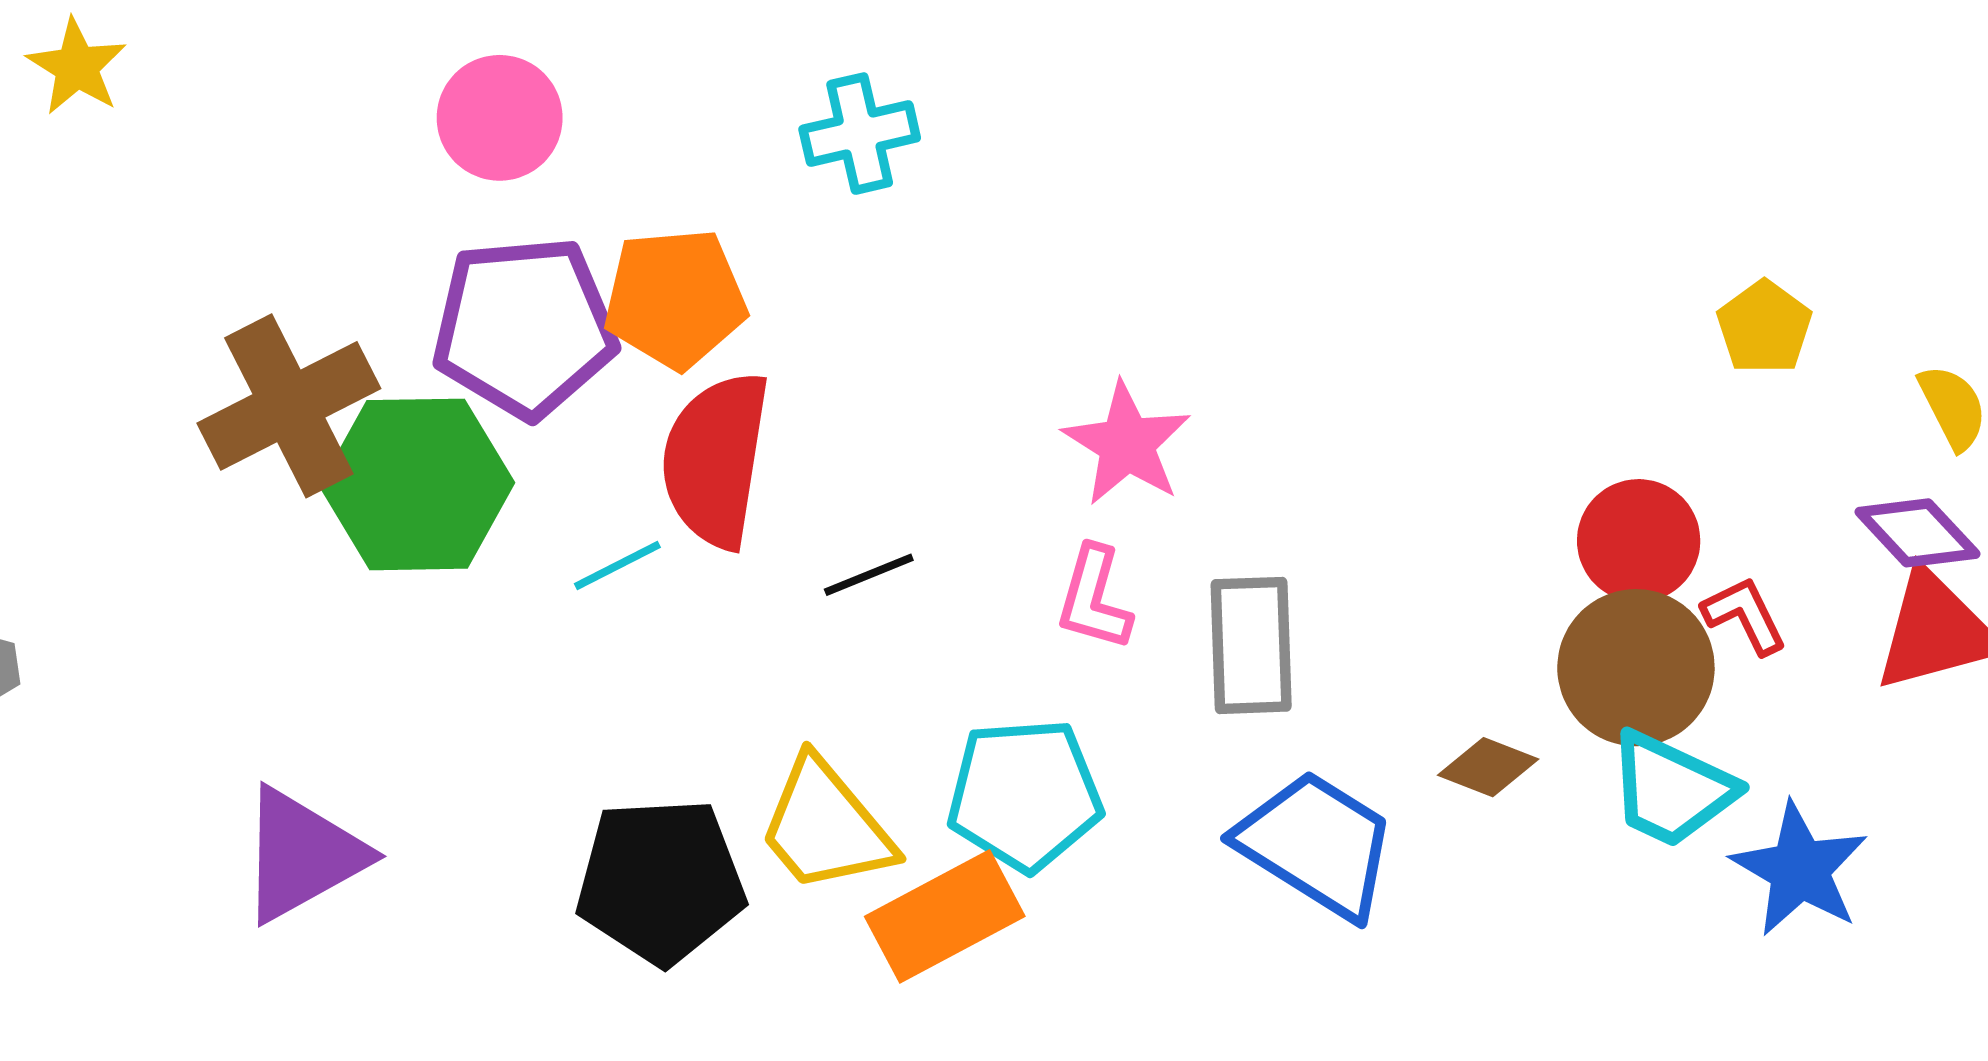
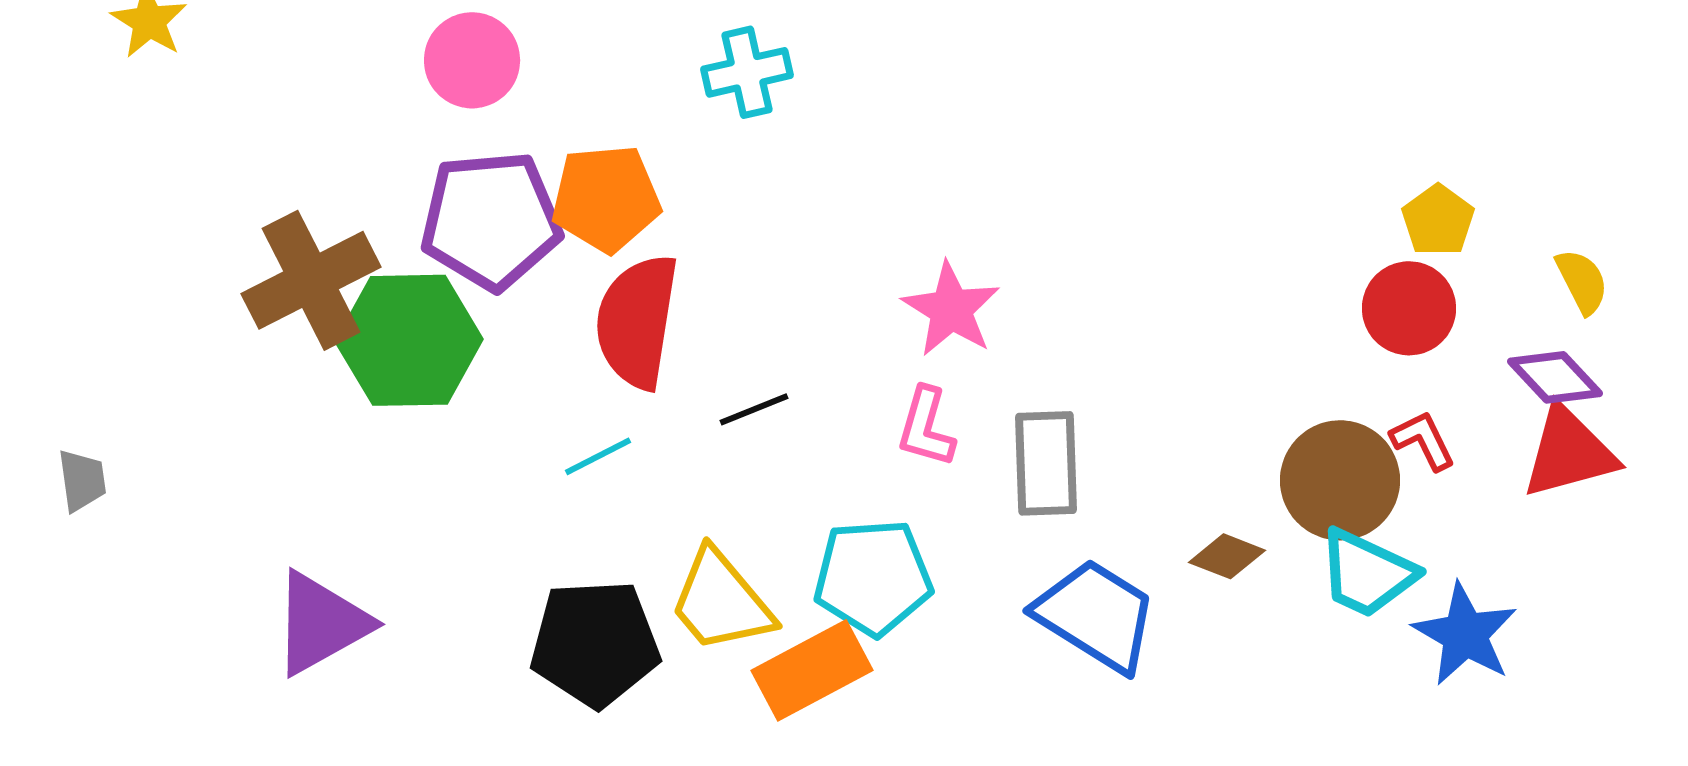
red circle: (1639, 541) -> (1409, 308), moved
cyan line: (617, 566) -> (598, 456), moved

